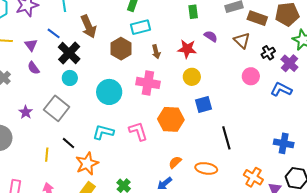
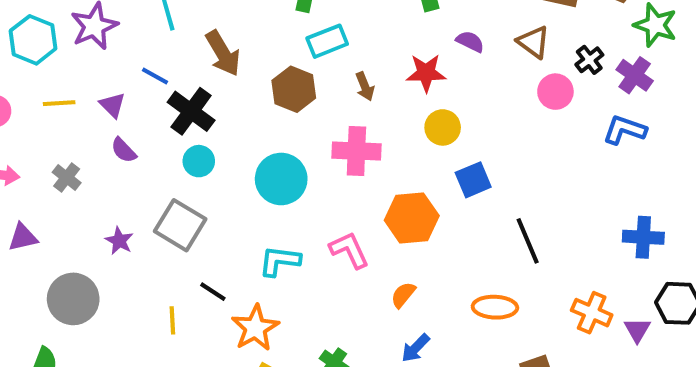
pink circle: (251, 76) -> (555, 92), moved
orange semicircle: (175, 162) -> (403, 295), moved

